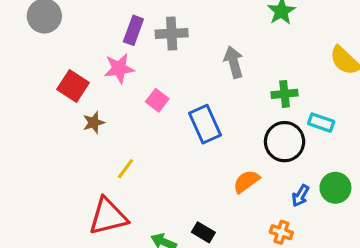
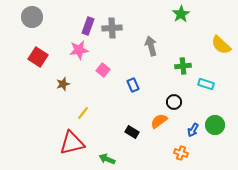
red square: (73, 86) -> (38, 57), moved
blue rectangle: (205, 124) -> (133, 85), size x0.6
black circle: (285, 142) -> (174, 102), moved, size x0.6
black rectangle: (203, 232) -> (132, 132), moved

